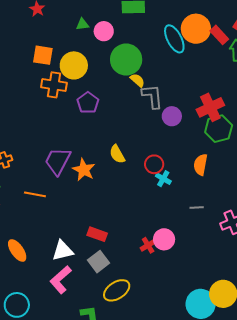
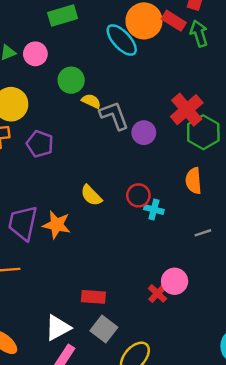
green circle: (126, 60) -> (71, 80), size x0.7

